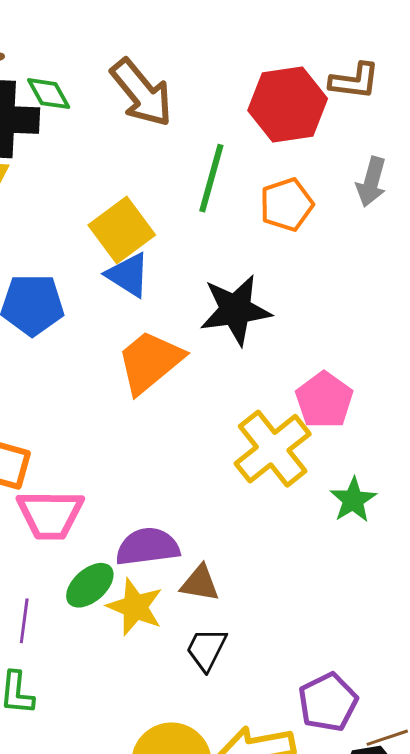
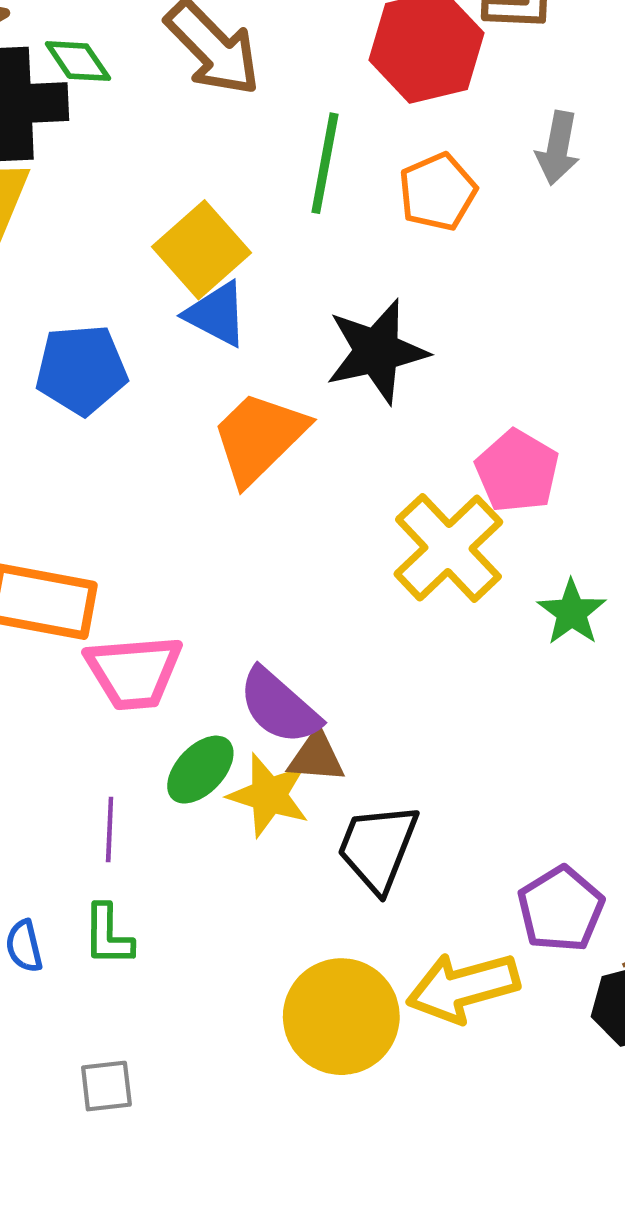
purple semicircle: (148, 547) -> (279, 706), turned -126
brown triangle: (200, 583) -> (316, 757), moved
black trapezoid: (206, 649) -> (378, 848), size x1.4

